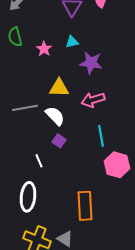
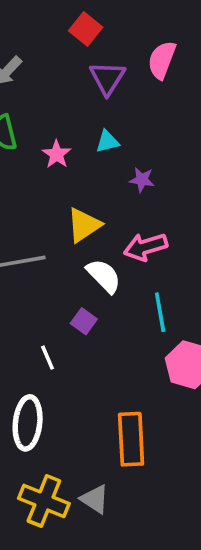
purple star: (91, 63) -> (142, 180), size x0.6
yellow triangle: (59, 88) -> (84, 225), turned -35
white semicircle: (55, 116) -> (104, 276), moved

